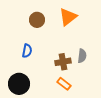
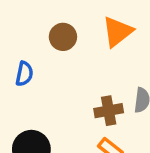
blue semicircle: (27, 51) -> (24, 74), moved

